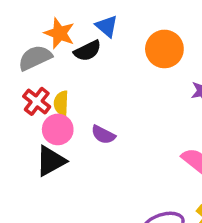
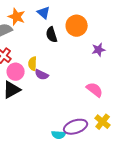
black semicircle: (87, 51) -> (52, 35), moved, turned 98
yellow semicircle: (61, 103) -> (33, 64), moved

